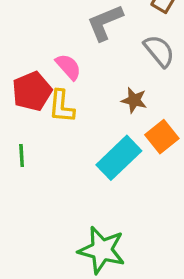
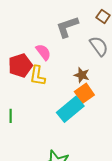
orange square: (162, 137) -> (84, 93), moved
green line: (22, 156) -> (11, 116), moved

